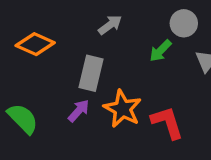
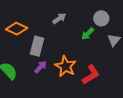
gray rectangle: (91, 73) -> (37, 46), moved
red L-shape: (167, 123) -> (91, 75), turned 75

